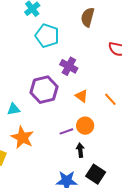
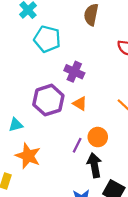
orange triangle: (82, 96) -> (80, 104), moved
purple line: (66, 131) -> (77, 145), turned -40
black arrow: (80, 150) -> (94, 165), size x1.5

